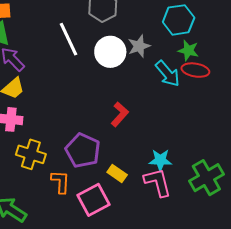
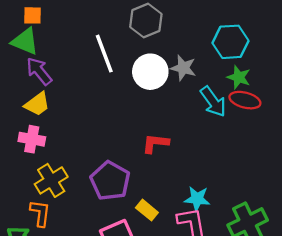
gray star: (139, 46) -> (183, 68), turned 30
red L-shape: (120, 114) -> (155, 143), turned -130
yellow cross: (31, 154) -> (51, 180), turned 36
orange L-shape: (60, 182) -> (40, 213), moved

